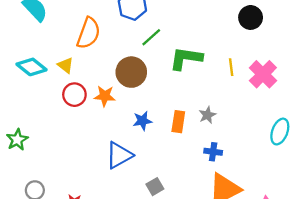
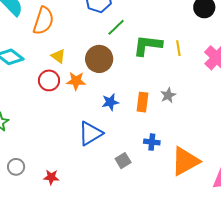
orange semicircle: (89, 33) -> (43, 21), moved
yellow triangle: (66, 65) -> (58, 56), moved
yellow line: (231, 67) -> (178, 48), moved
blue cross: (213, 152) -> (152, 142), moved

